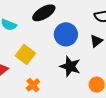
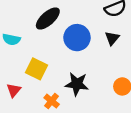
black star: (70, 66) -> (77, 84), moved

